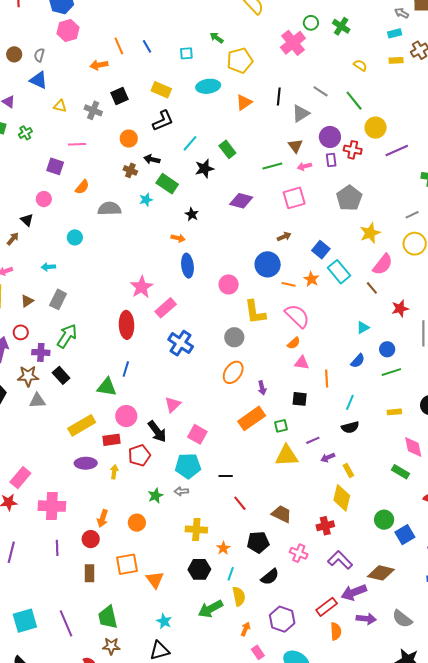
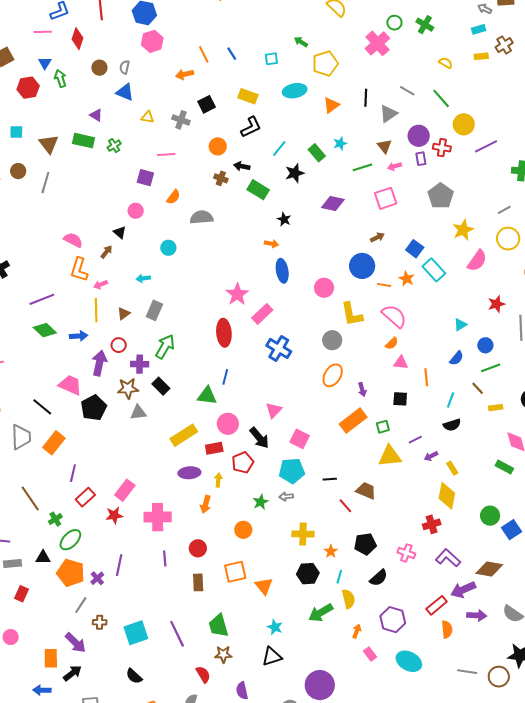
cyan star: (146, 200) -> (340, 144), moved
brown line: (372, 288) -> (478, 388), moved
brown trapezoid: (282, 514) -> (366, 491), moved
orange arrow: (103, 518) -> (206, 504), moved

